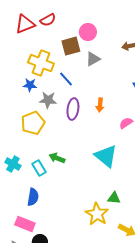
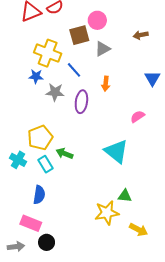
orange arrow: (100, 105) -> (106, 84), moved
yellow pentagon: (33, 123) -> (40, 138), moved
yellow star: (97, 214) -> (107, 213), turned 30

